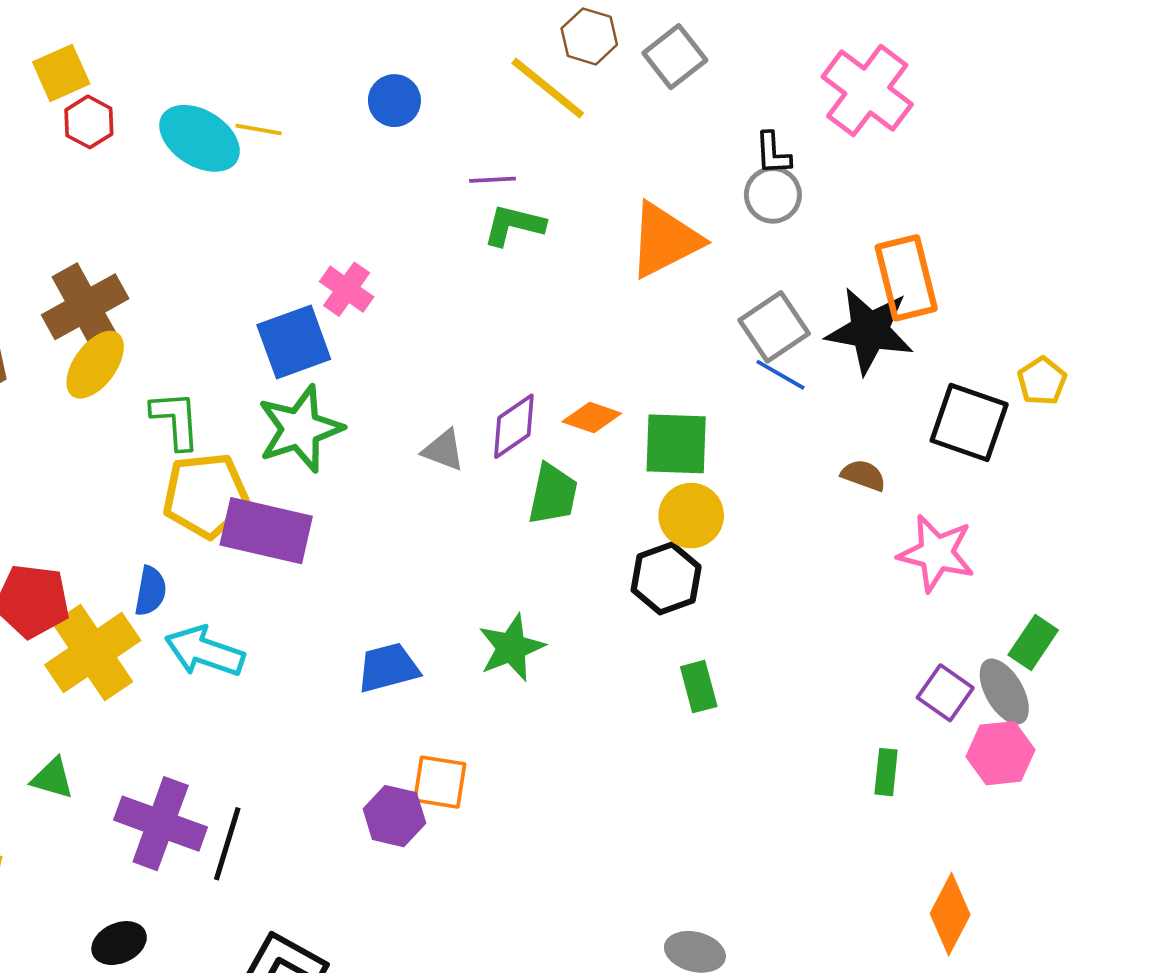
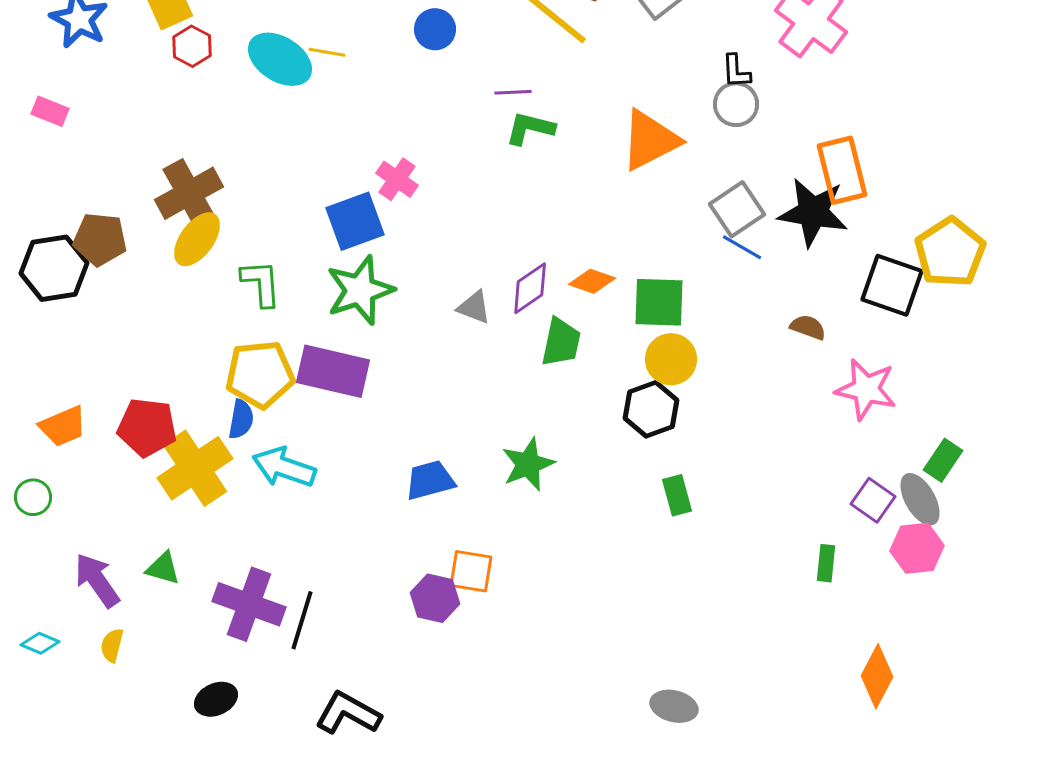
yellow pentagon: (1042, 381) -> (950, 252), size x1.8
yellow pentagon: (206, 495) -> (260, 374), moved

